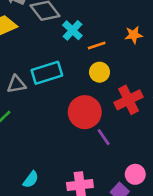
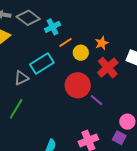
cyan cross: (72, 30) -> (52, 27), turned 35
orange star: (134, 35) -> (102, 43), moved
orange line: (97, 46) -> (65, 42), moved

